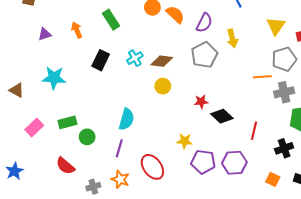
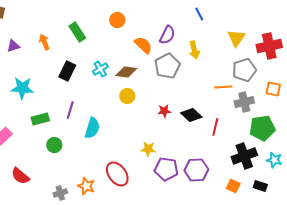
orange semicircle: (175, 15) -> (143, 45), moved
black diamond: (222, 116) -> (191, 115), moved
green rectangle: (67, 122) -> (40, 119), moved
red line: (254, 131) -> (215, 127), moved
purple line: (119, 148) -> (70, 110), moved
black cross: (284, 148) -> (244, 156), size x1.4
red semicircle: (65, 166) -> (20, 176), moved

